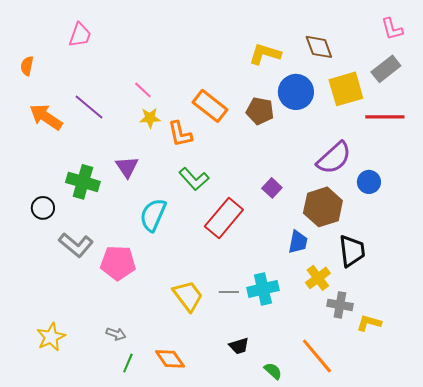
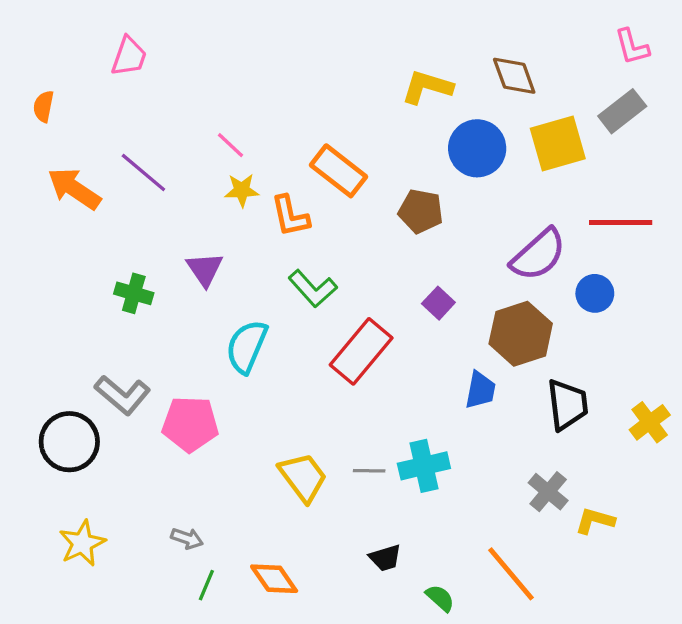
brown pentagon: (260, 111) -> (421, 211), moved
red line: (385, 117) -> (621, 222), moved
green cross: (83, 182) -> (134, 293), size x0.7
black circle: (43, 208) -> (69, 442), moved, size x1.6
yellow cross: (318, 278) -> (650, 422), moved
gray cross: (340, 305) -> (548, 492), turned 30

